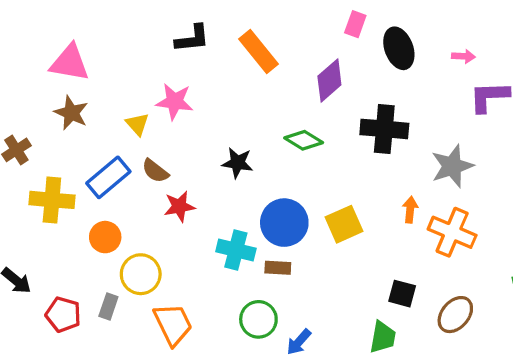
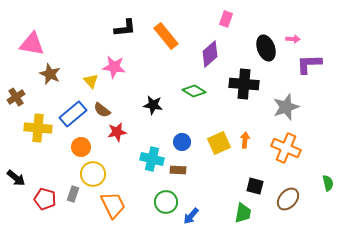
black ellipse: (399, 48) -> (266, 48), moved
pink triangle: (70, 63) -> (32, 44), moved
orange arrow: (410, 210) -> (245, 140), moved
blue circle: (284, 223) -> (182, 142), size x0.6
orange circle: (105, 237) -> (81, 147), moved

